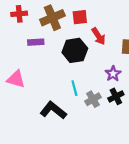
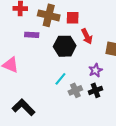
brown cross: (52, 18) -> (49, 15), turned 30
cyan line: (74, 88) -> (60, 79), turned 48
black L-shape: (53, 110) -> (23, 107), moved

